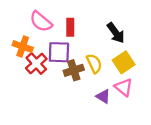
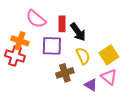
black arrow: (116, 33) -> (78, 32), moved
red cross: (36, 64) -> (15, 56), moved, turned -30
brown cross: (74, 70) -> (65, 73), moved

